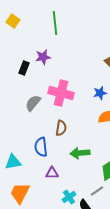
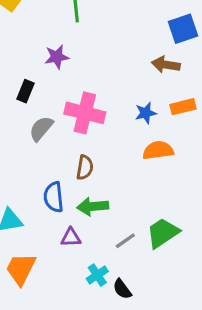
black rectangle: (24, 68) -> (26, 91), moved
green arrow: (80, 153) -> (93, 206), moved
gray line: (97, 191) -> (125, 241), moved

